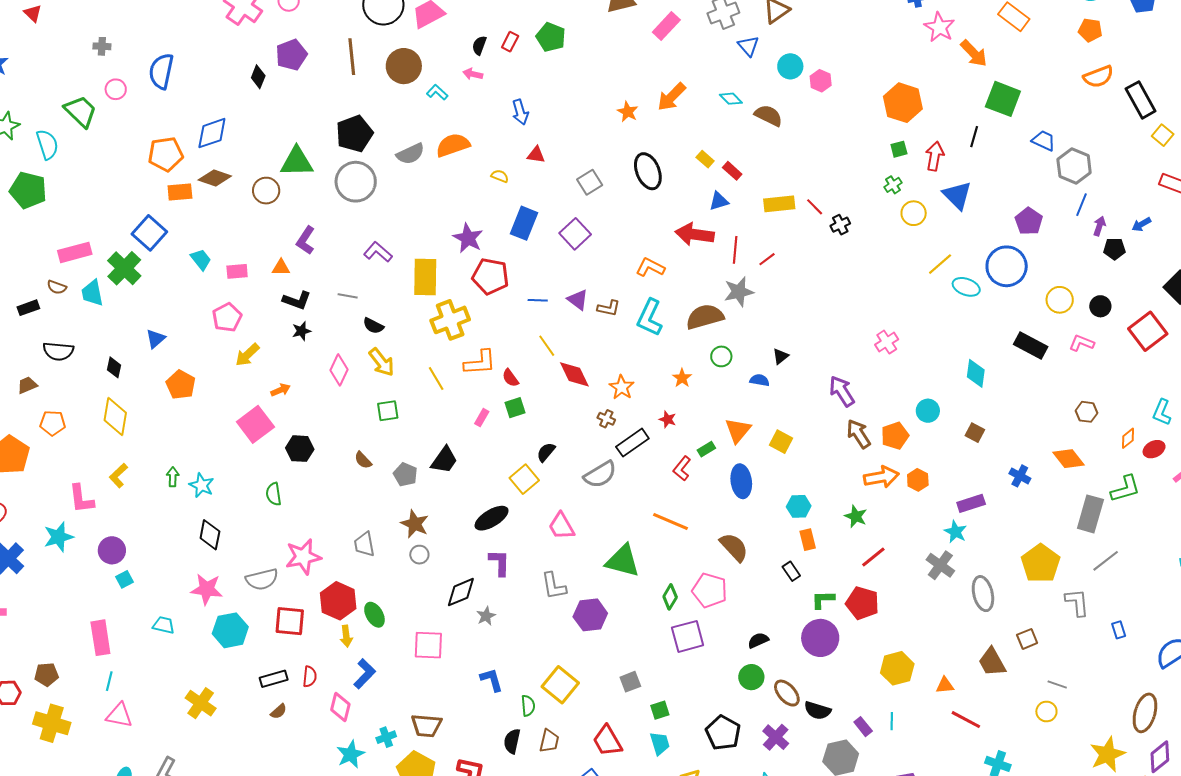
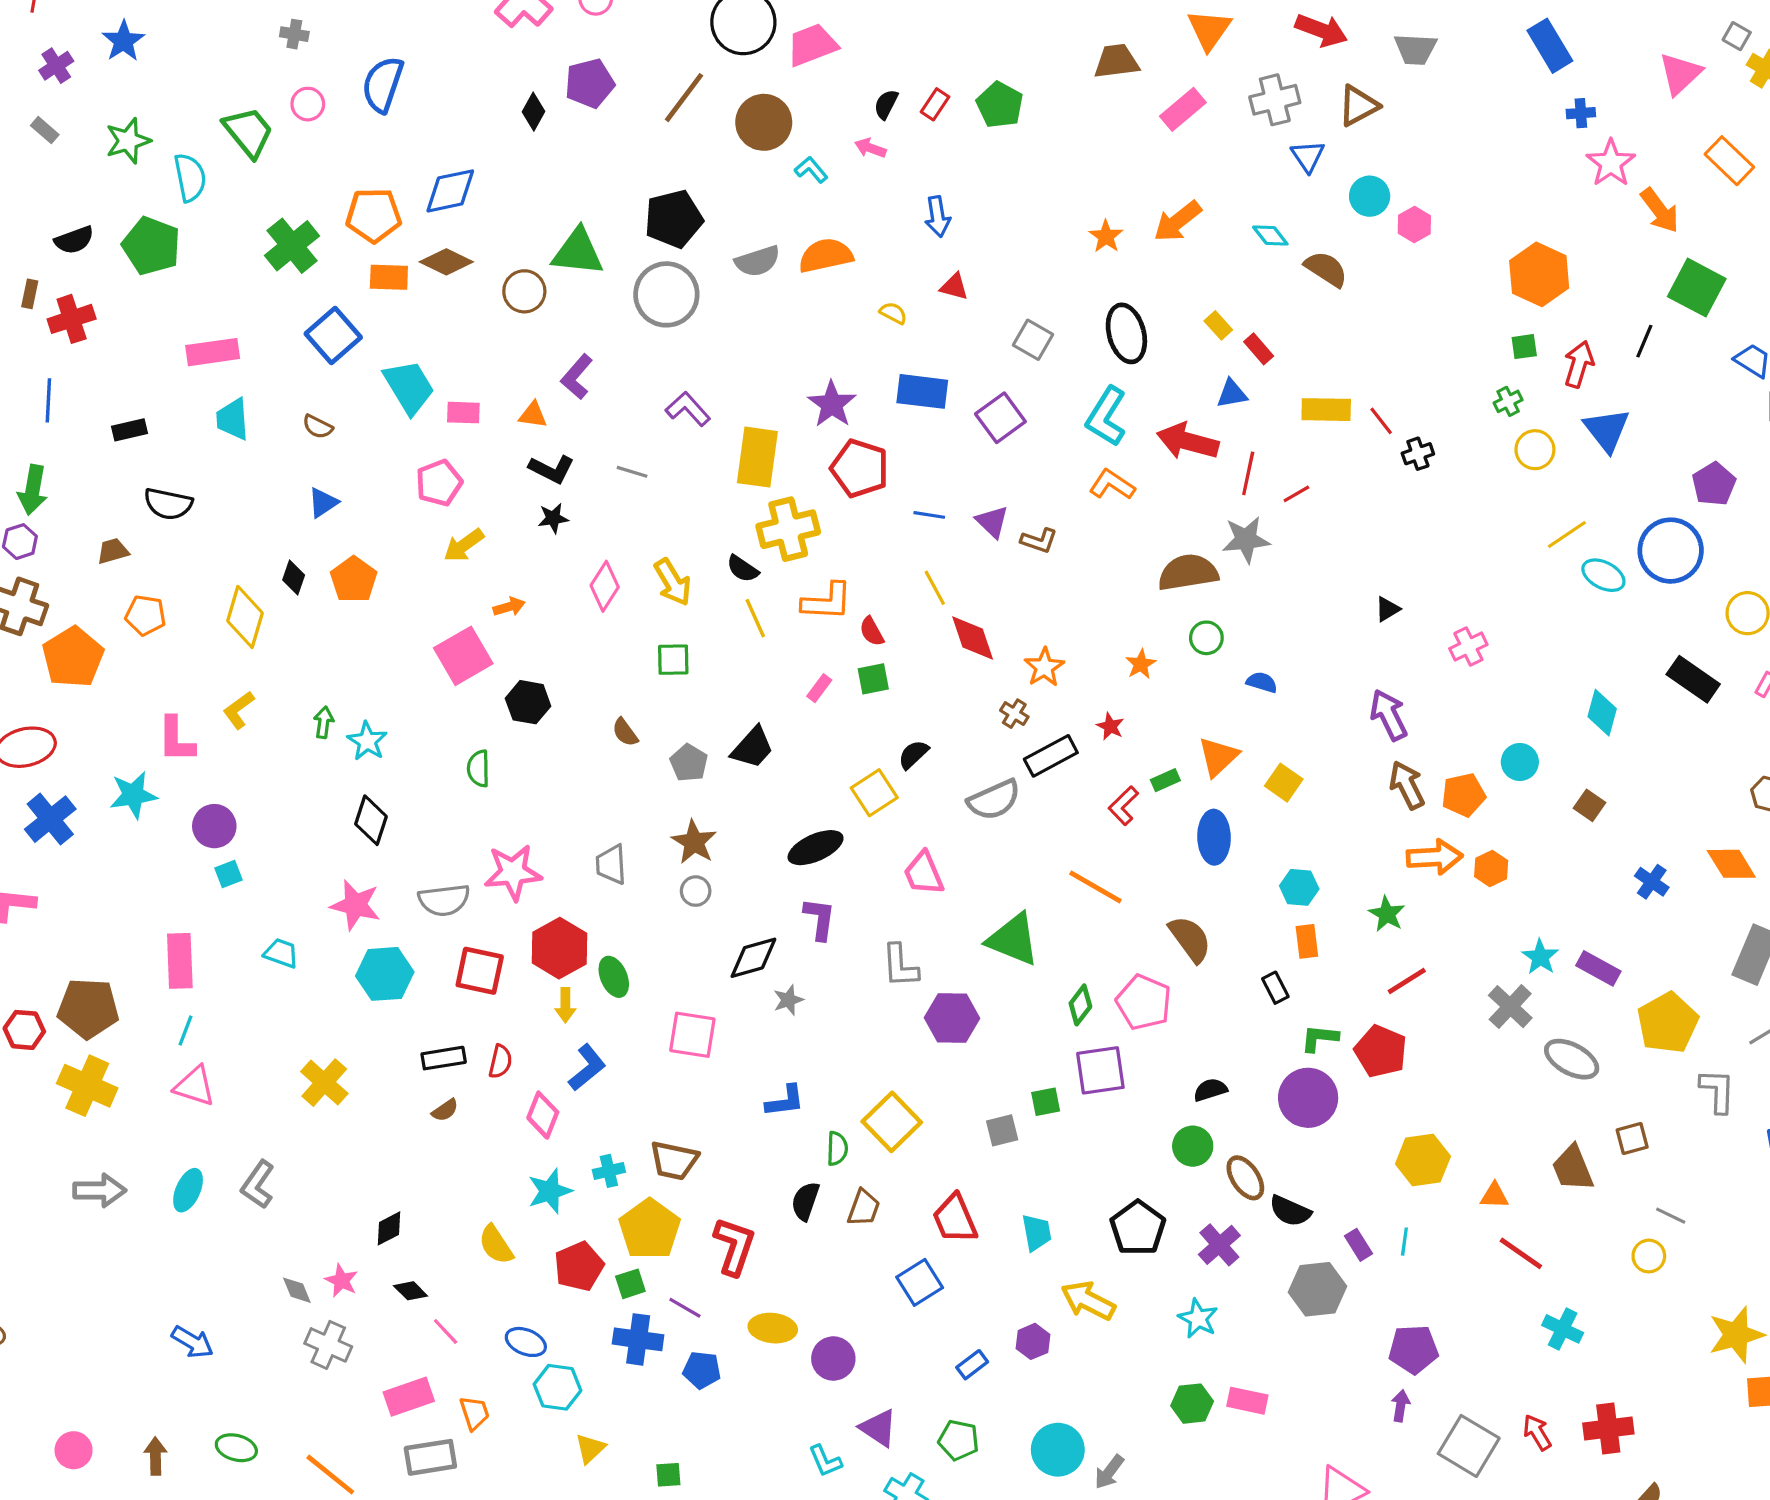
brown line: (352, 57) -> (684, 98), turned 36
gray square: (590, 182) -> (1033, 340), turned -35
blue rectangle: (524, 223) -> (922, 391), turned 68
cyan trapezoid: (201, 259) -> (409, 387), size x1.6
green cross: (124, 268) -> (292, 246), moved
brown semicircle: (57, 287) -> (318, 427), moved
cyan L-shape: (650, 318) -> (1106, 416), moved
black semicircle: (373, 326) -> (743, 569), moved
black triangle: (781, 356) -> (1387, 609), moved
black diamond: (114, 367) -> (294, 578), moved
purple rectangle: (971, 503) -> (1598, 968), moved, turned 40
gray ellipse: (983, 594) -> (1572, 1059), turned -56
brown pentagon: (46, 675) -> (88, 1008), size x1.6
blue L-shape: (492, 680) -> (785, 1101), turned 92
green square: (660, 710) -> (1046, 1102), moved

